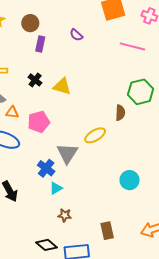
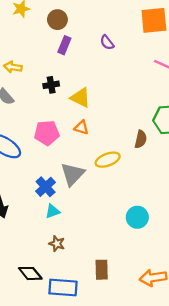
black cross: (35, 80) -> (51, 85), turned 32
orange triangle: (12, 112) -> (81, 127), moved

